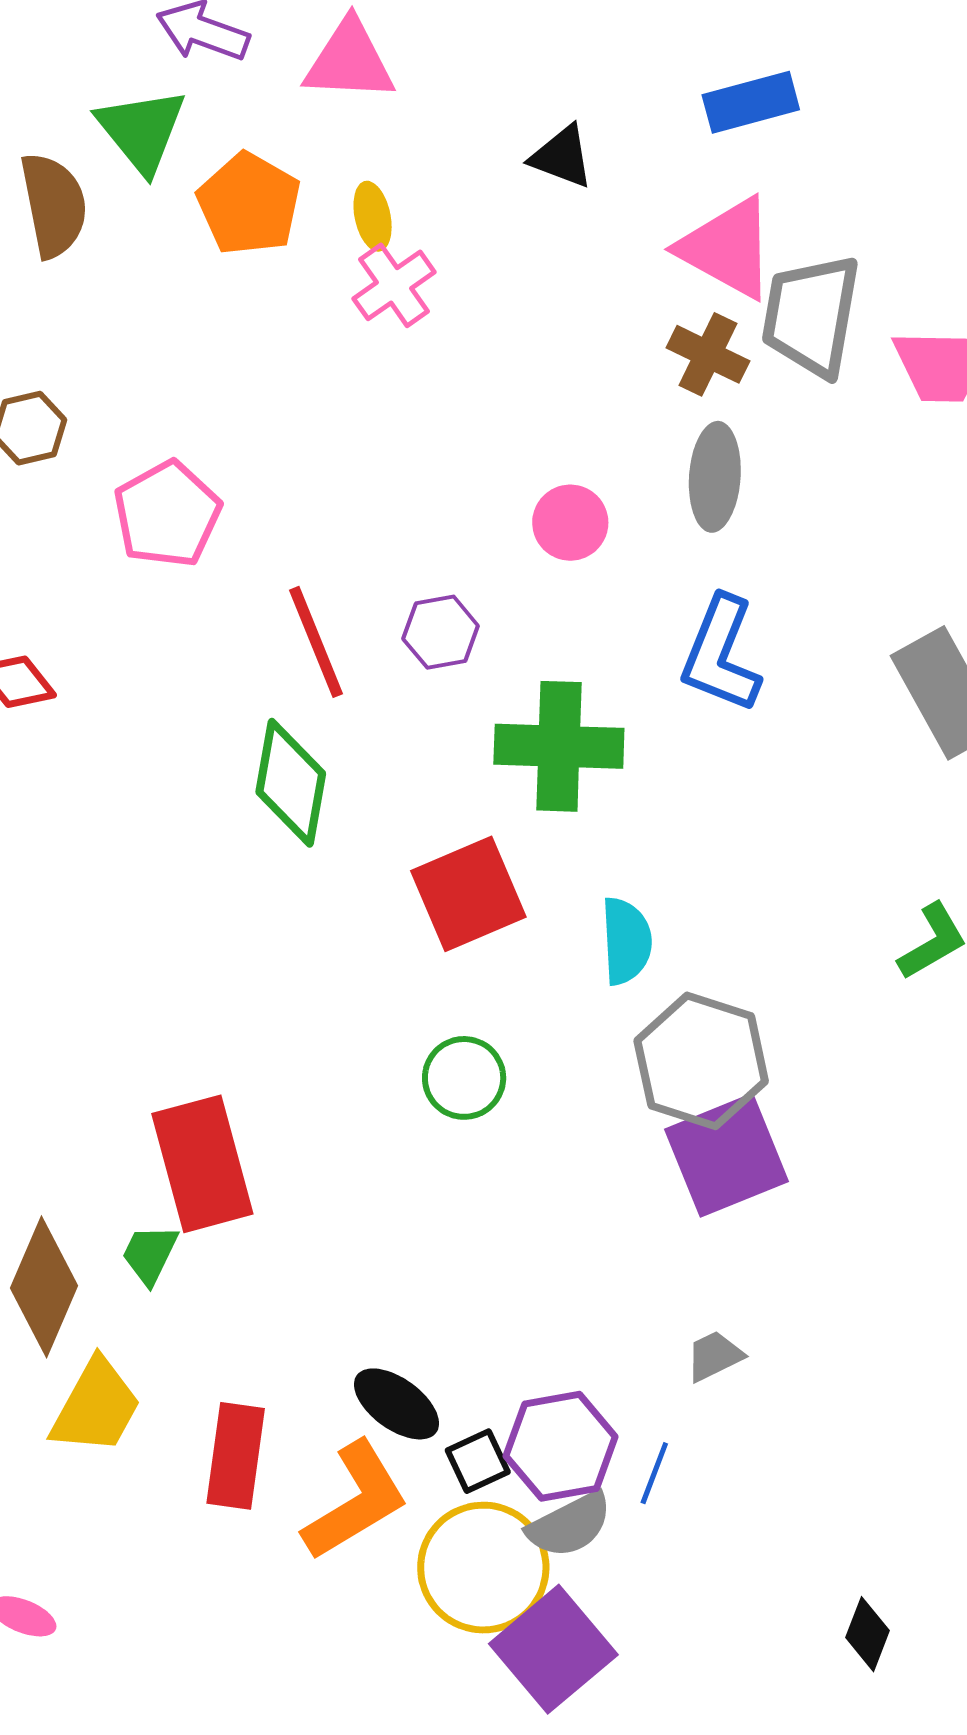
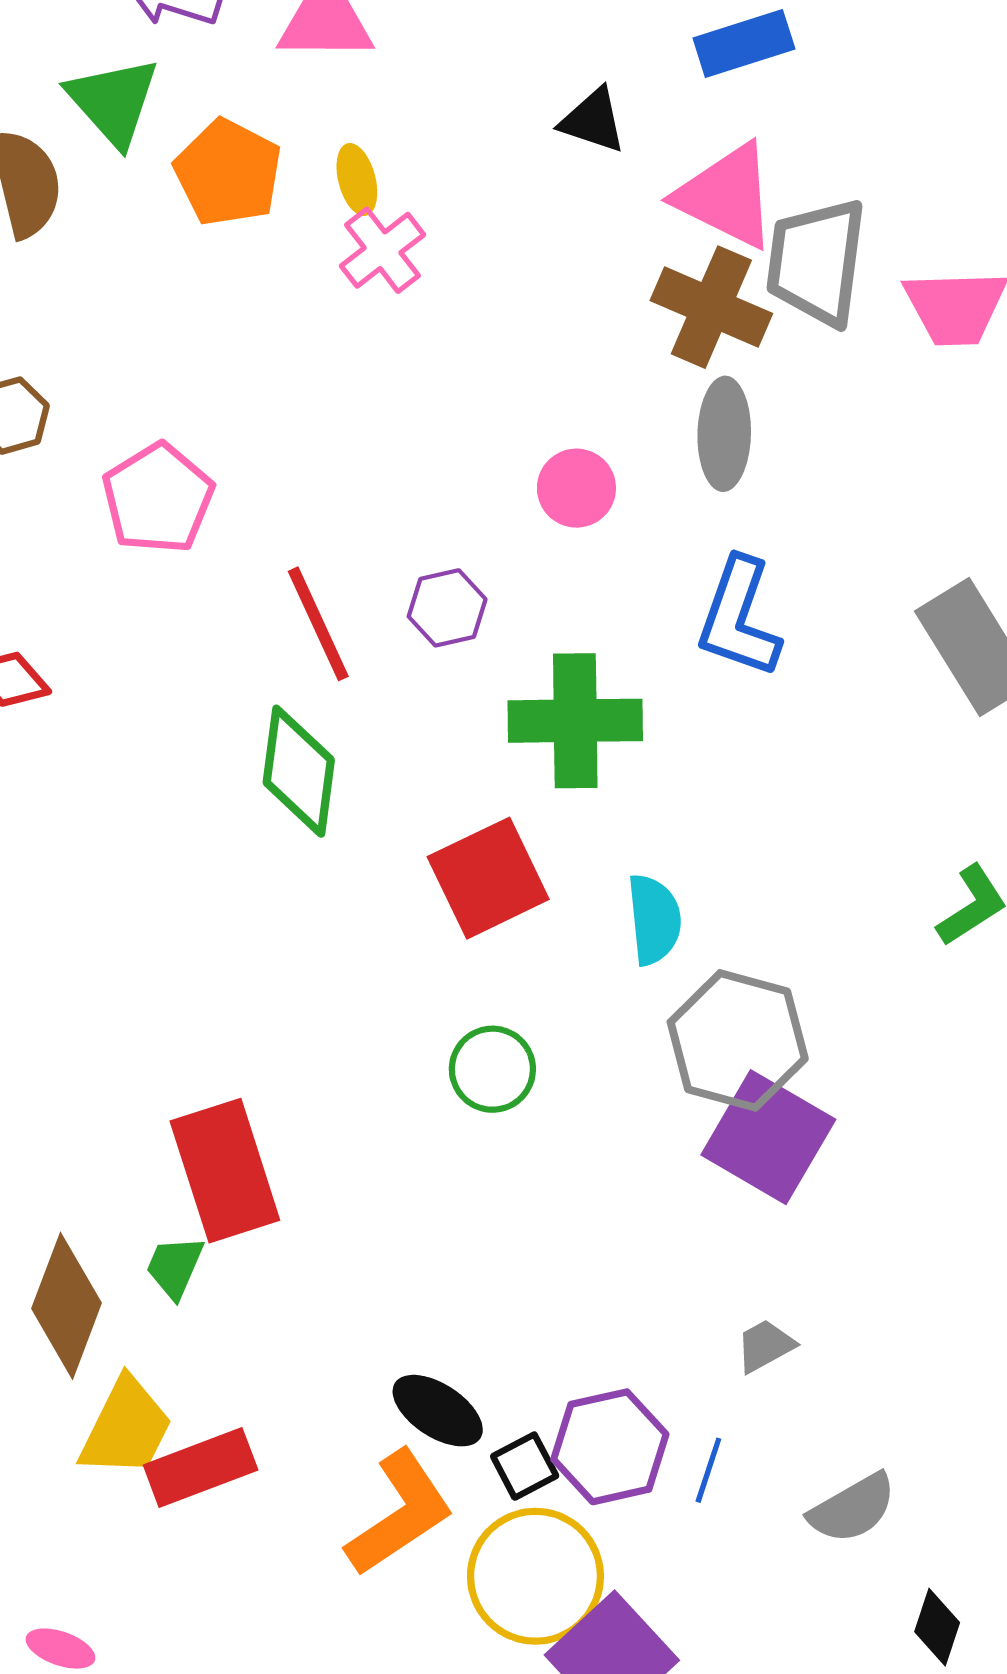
black triangle: (562, 157) -> (593, 121), moved
brown cross: (708, 354) -> (711, 307), size x1.4
purple square: (726, 1155) -> (768, 1137), turned -35
red rectangle: (236, 1456) -> (201, 1468), moved, turned 64
gray semicircle: (570, 1525) -> (853, 1508), moved

